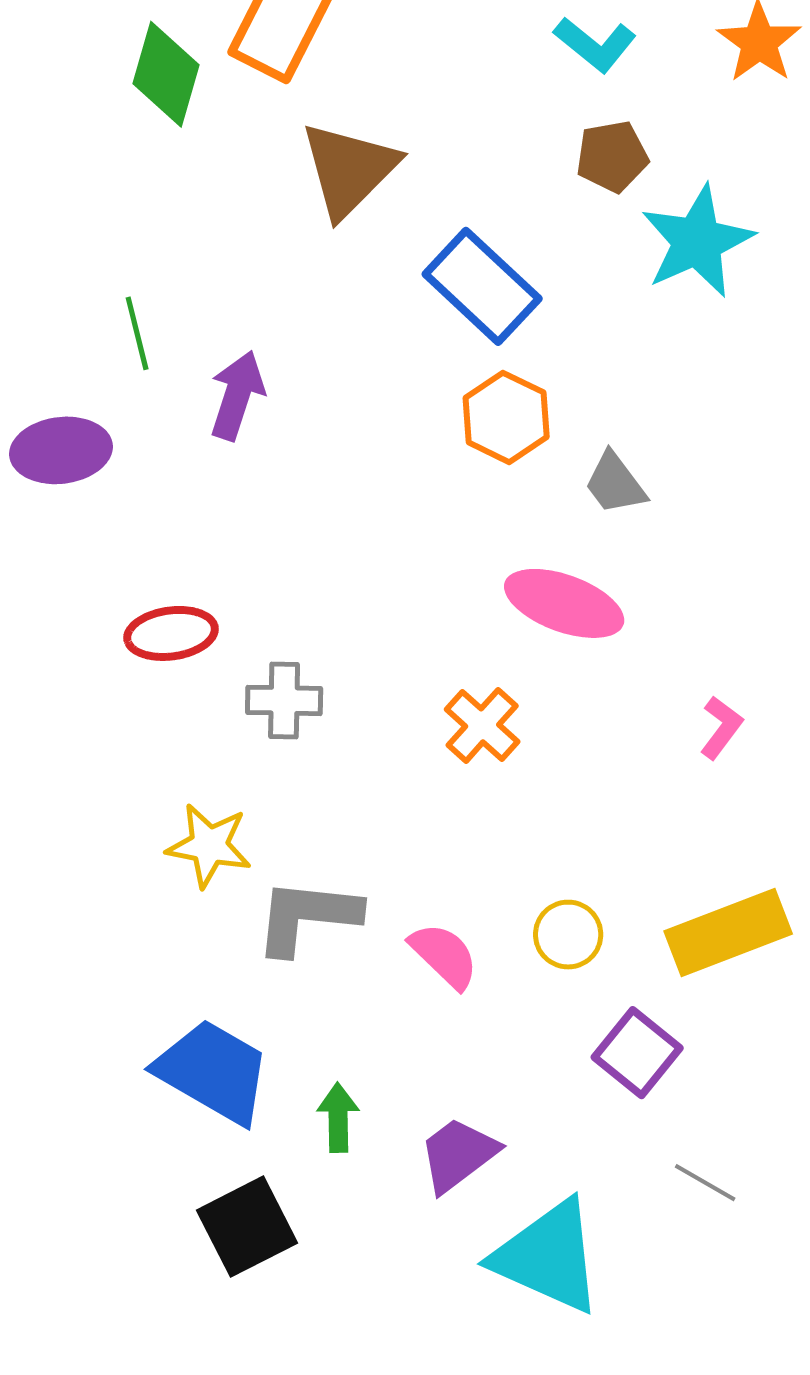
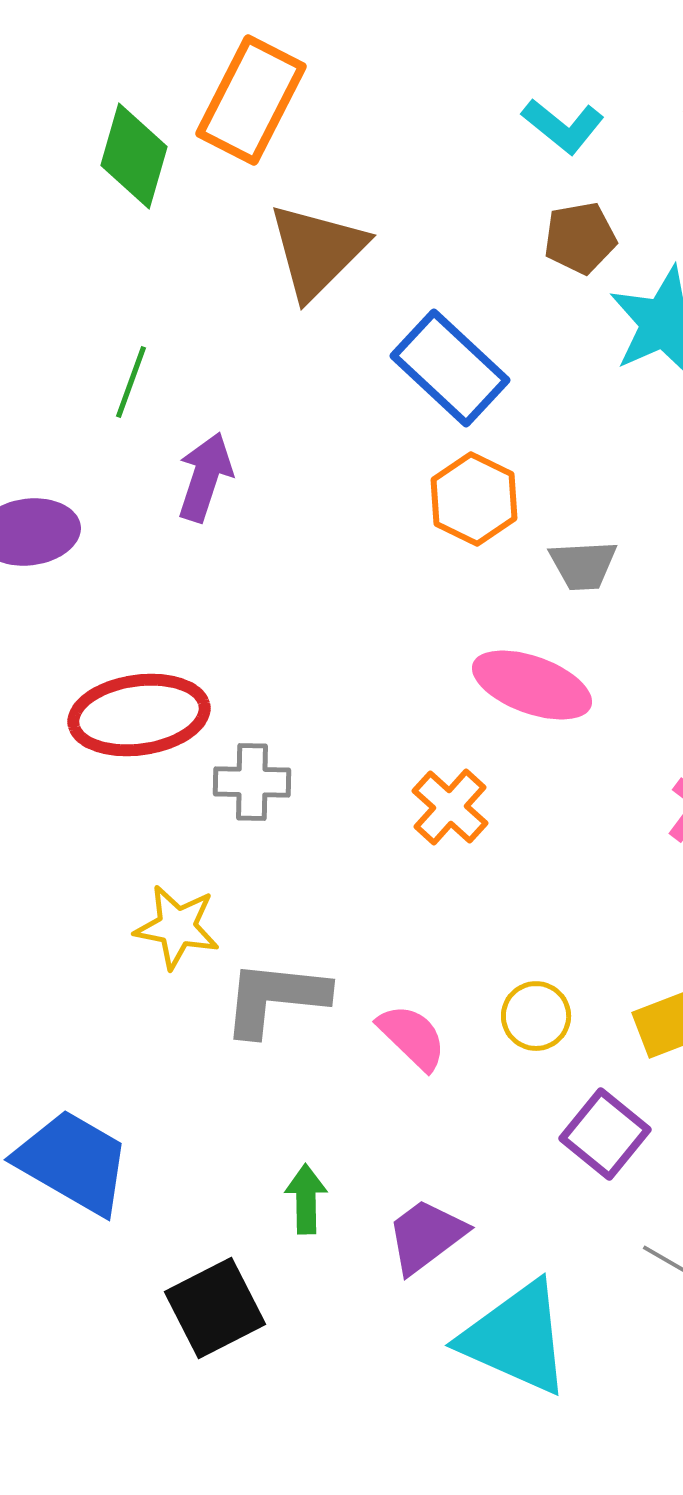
green line: (137, 333) -> (131, 382), moved, turned 34
gray trapezoid: (615, 483) -> (583, 565), turned -56
red ellipse: (171, 633) -> (139, 715), size x1.5
blue trapezoid: (213, 1072) -> (73, 1162), moved

